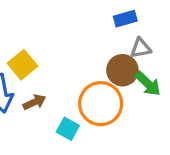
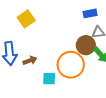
yellow square: (22, 65) -> (26, 19), moved
cyan square: (68, 129) -> (49, 79), turned -32

